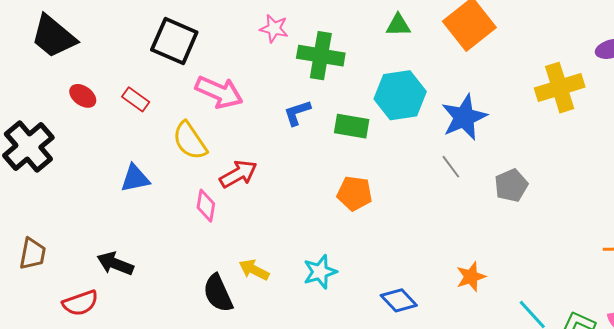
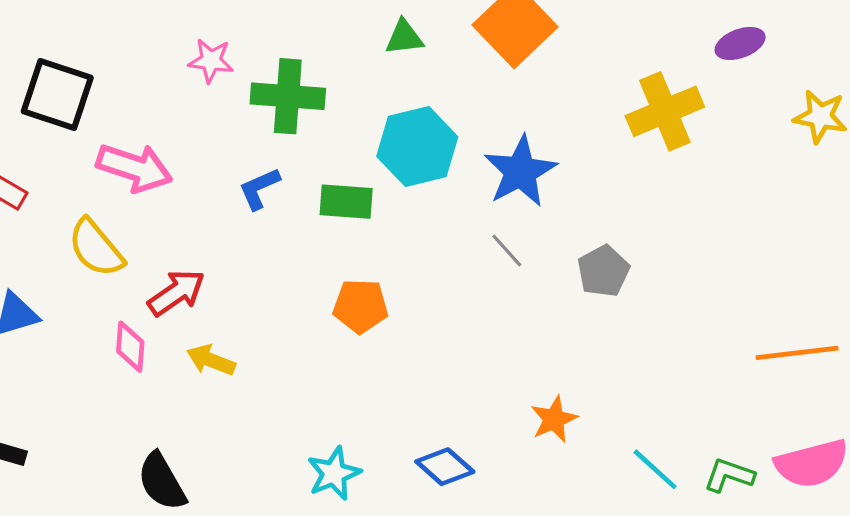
yellow arrow: (254, 270) -> (211, 360), moved
cyan star: (320, 272) -> (334, 473), moved

